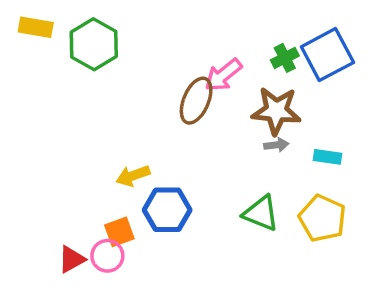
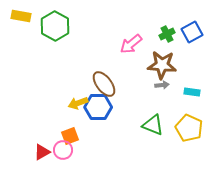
blue square: (327, 55) -> (192, 32), size x0.7
brown ellipse: (196, 101) -> (104, 84), moved, turned -60
blue hexagon: (167, 210) -> (98, 107), moved

